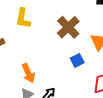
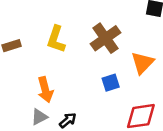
yellow L-shape: (23, 18) -> (56, 39), moved

